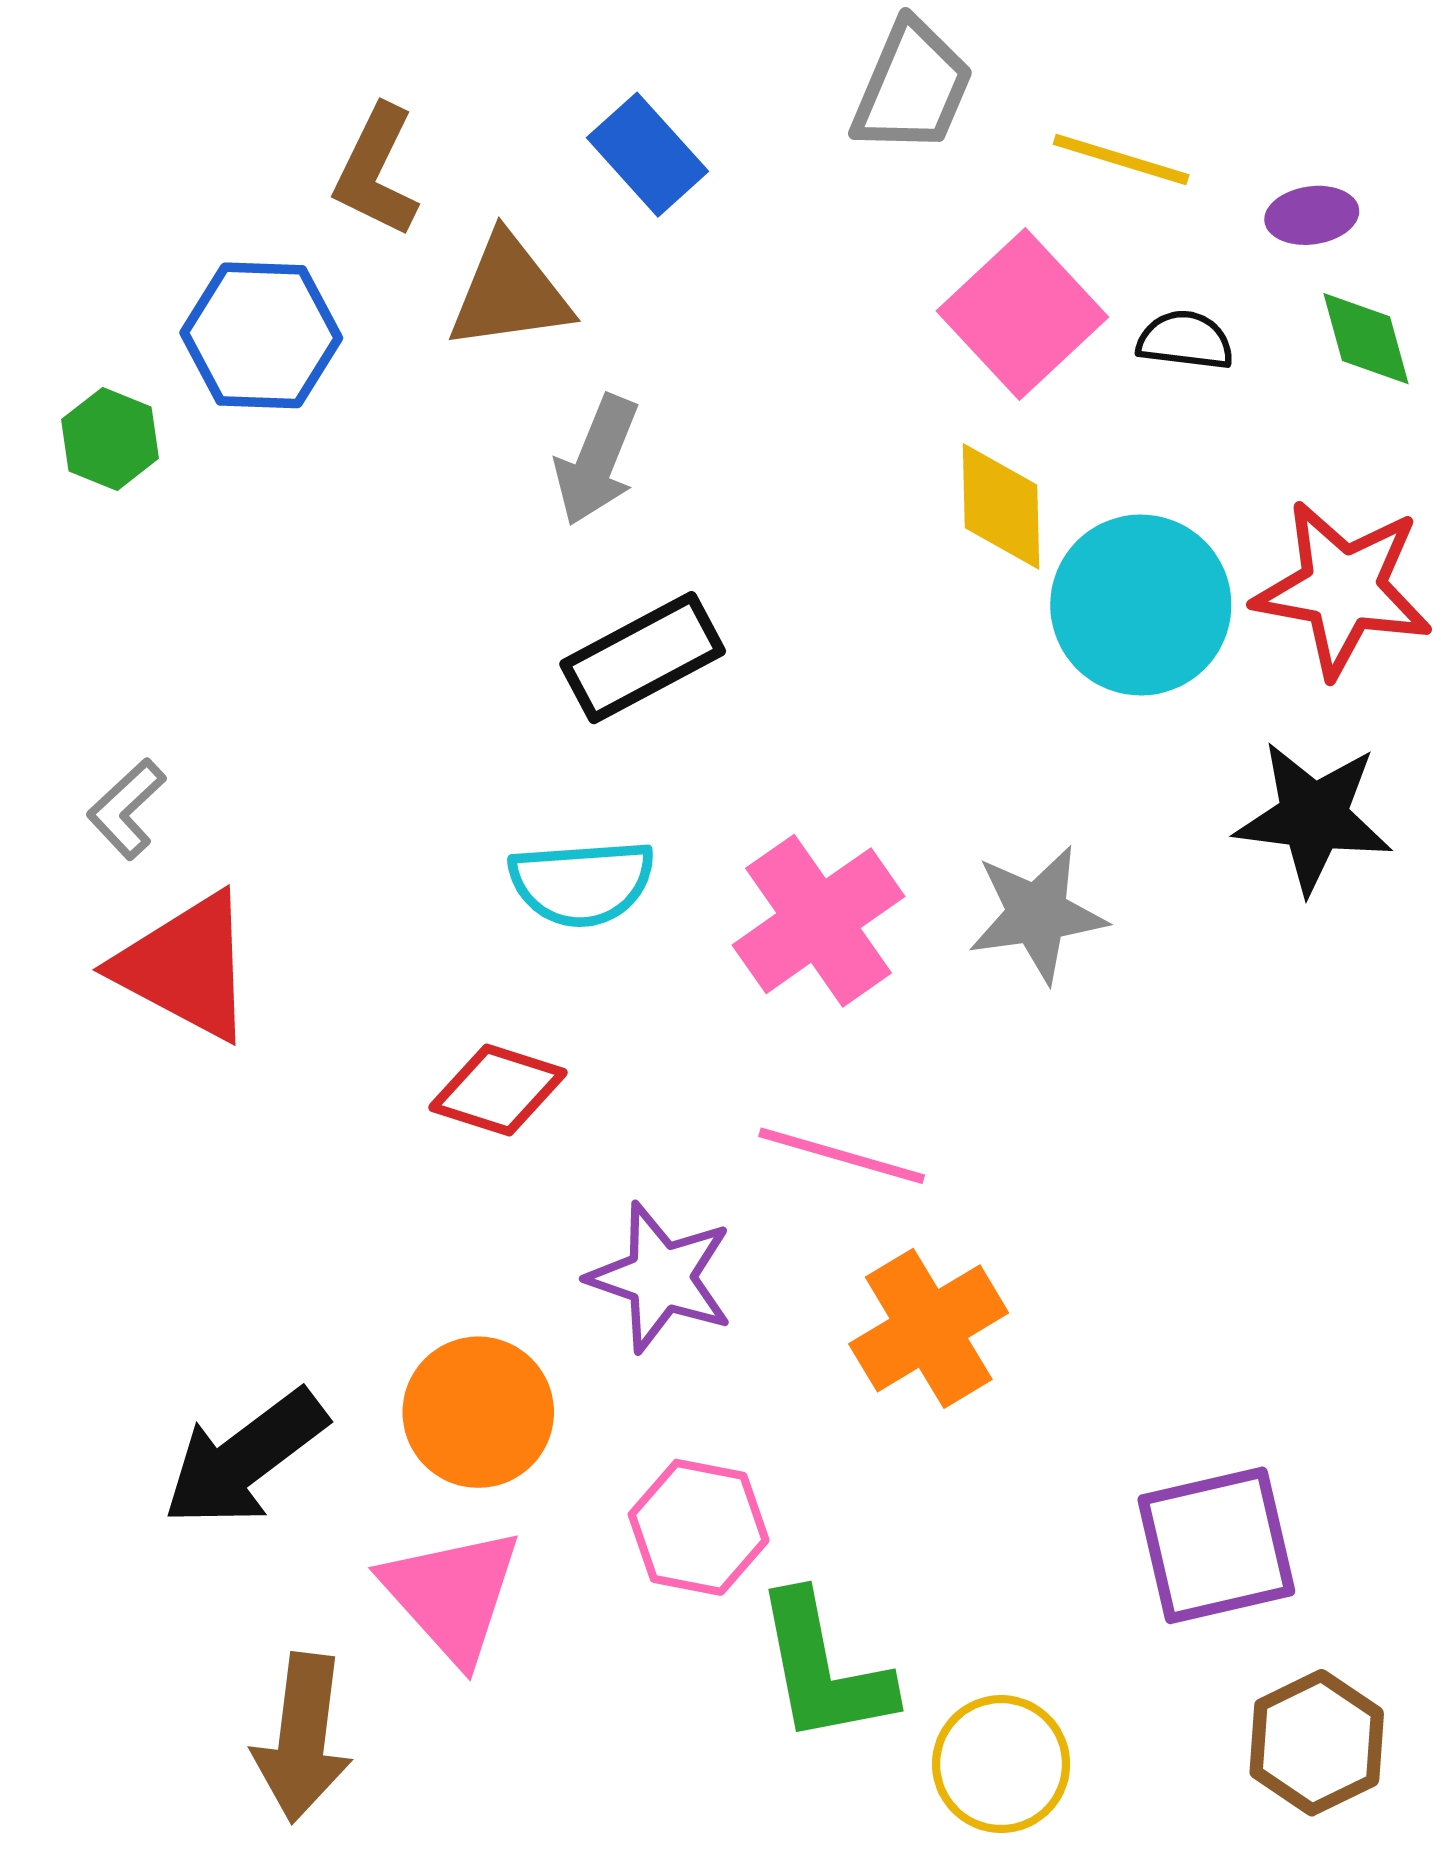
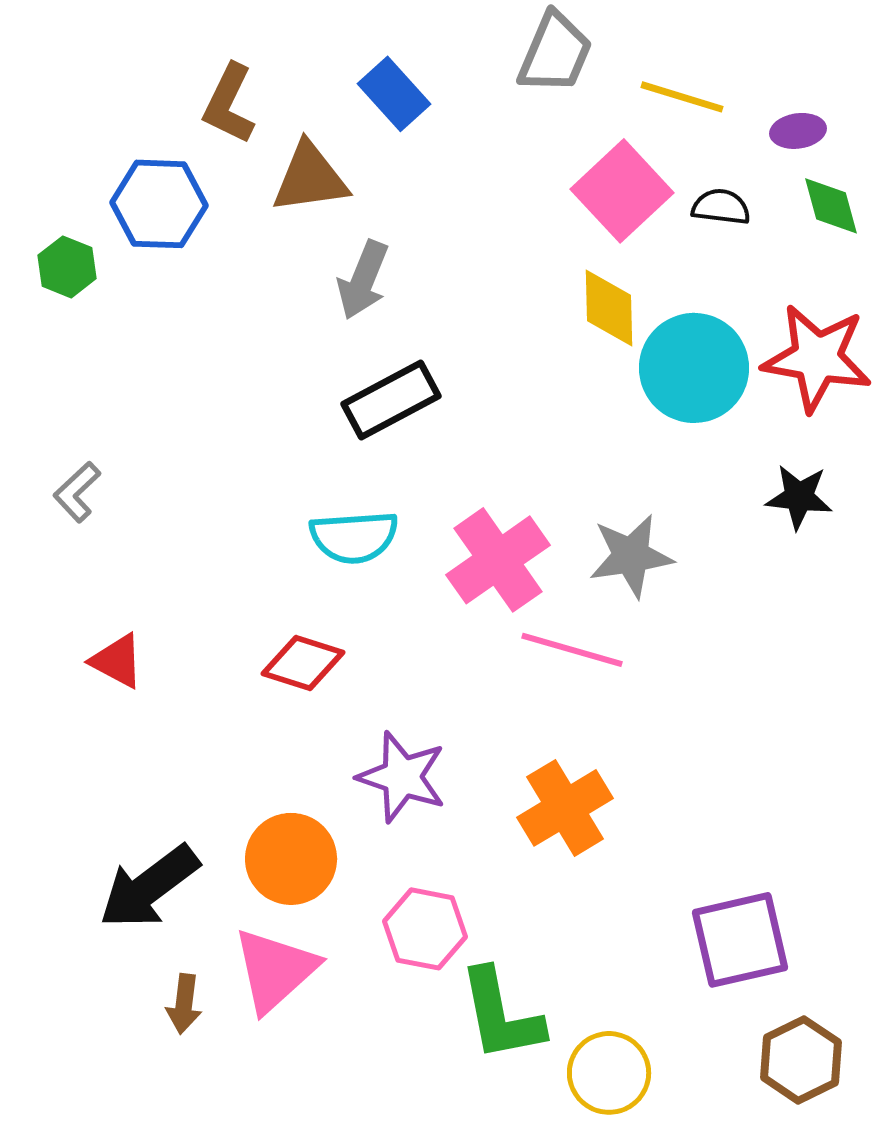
black star: (1313, 817) -> (799, 497), size x0.7
red triangle: (186, 967) -> (117, 661), moved, size x0.6
pink line: (842, 1156) -> (572, 650), moved
pink triangle: (452, 1595) -> (275, 970), turned 30
brown arrow: (302, 1738) -> (184, 1004), moved, size x0.6

